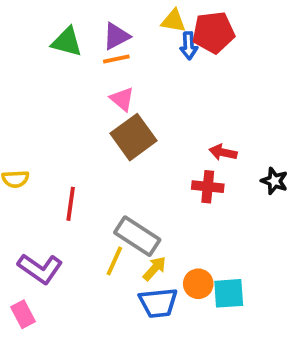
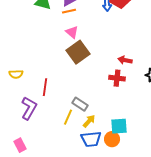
gray rectangle: (137, 236) -> (80, 104), size x0.7
purple L-shape: (40, 269) -> (29, 108), moved, turned -95
orange circle: (198, 284) -> (112, 139), moved
cyan square: (229, 293) -> (119, 126), moved

